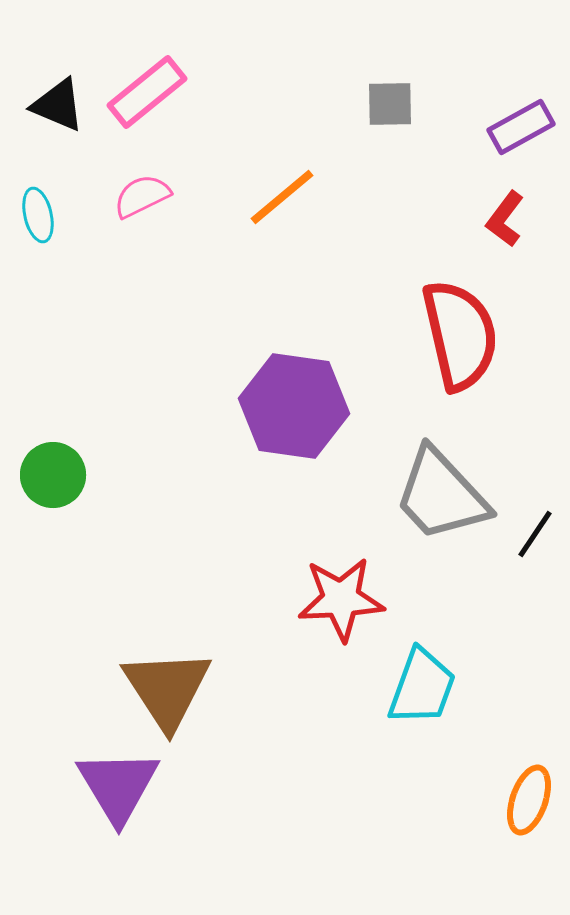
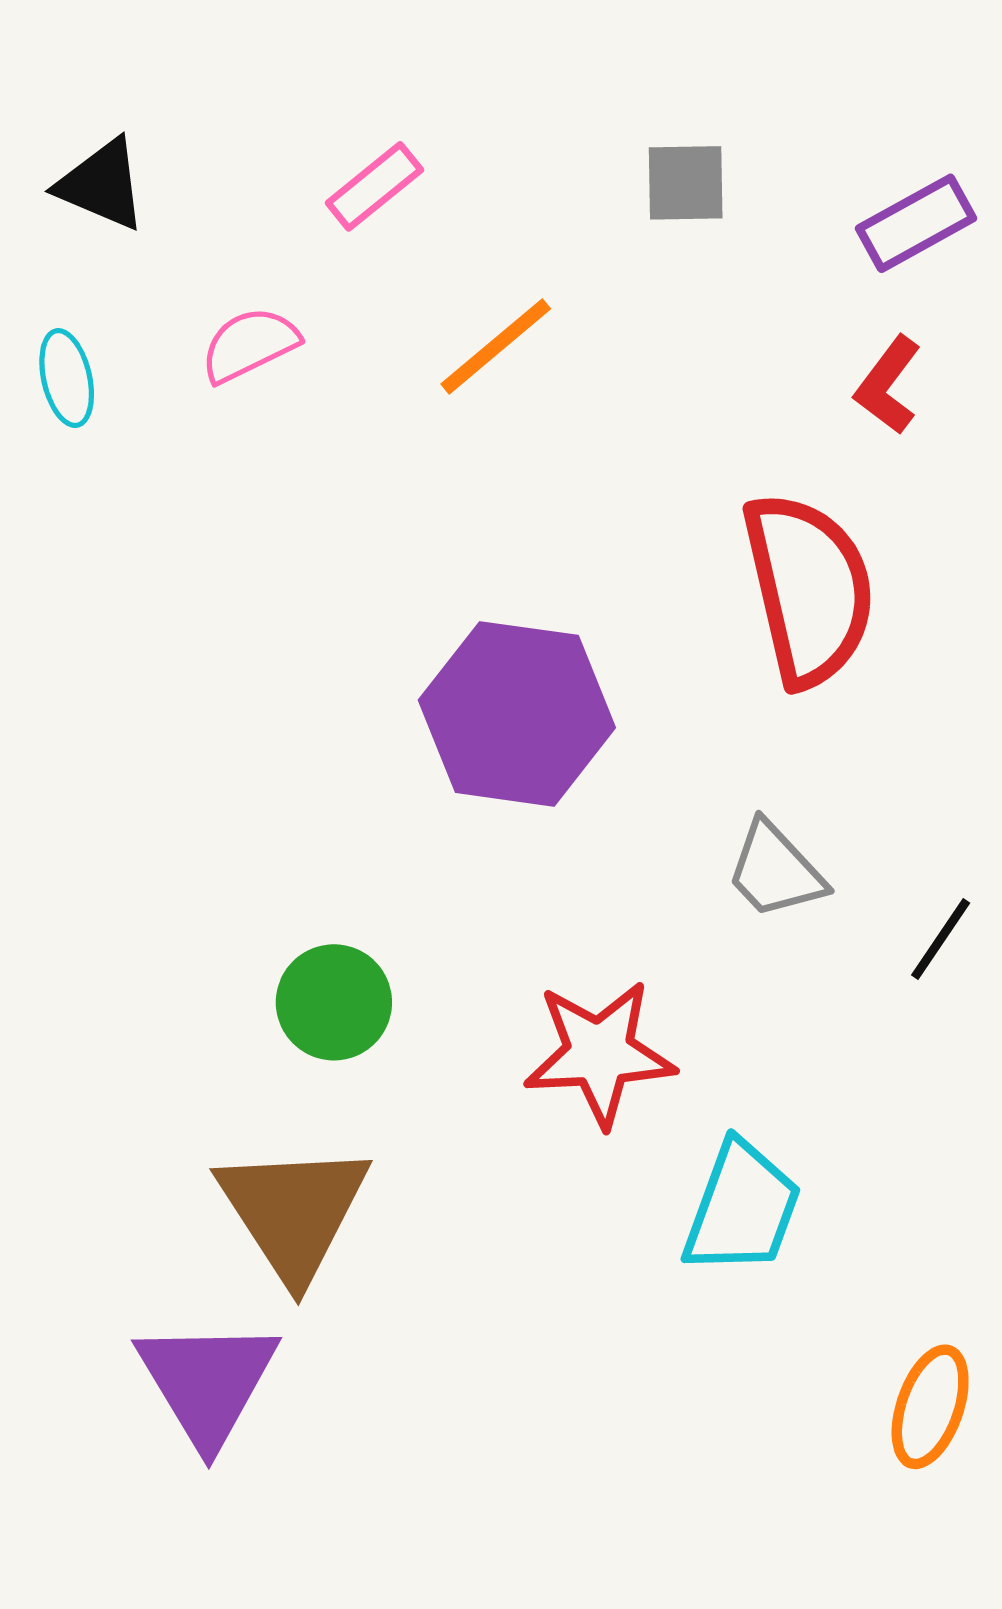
pink rectangle: (147, 92) -> (374, 186), moved, size x0.7
green circle: (53, 475) -> (334, 1002), moved
gray trapezoid: (441, 495) -> (775, 870), size x0.6

